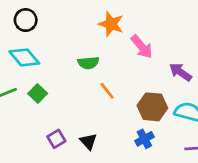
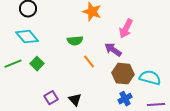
pink arrow: (142, 47) -> (126, 29), moved, turned 66
purple arrow: (180, 72) -> (113, 50), moved
blue cross: (144, 139) -> (125, 99), moved

